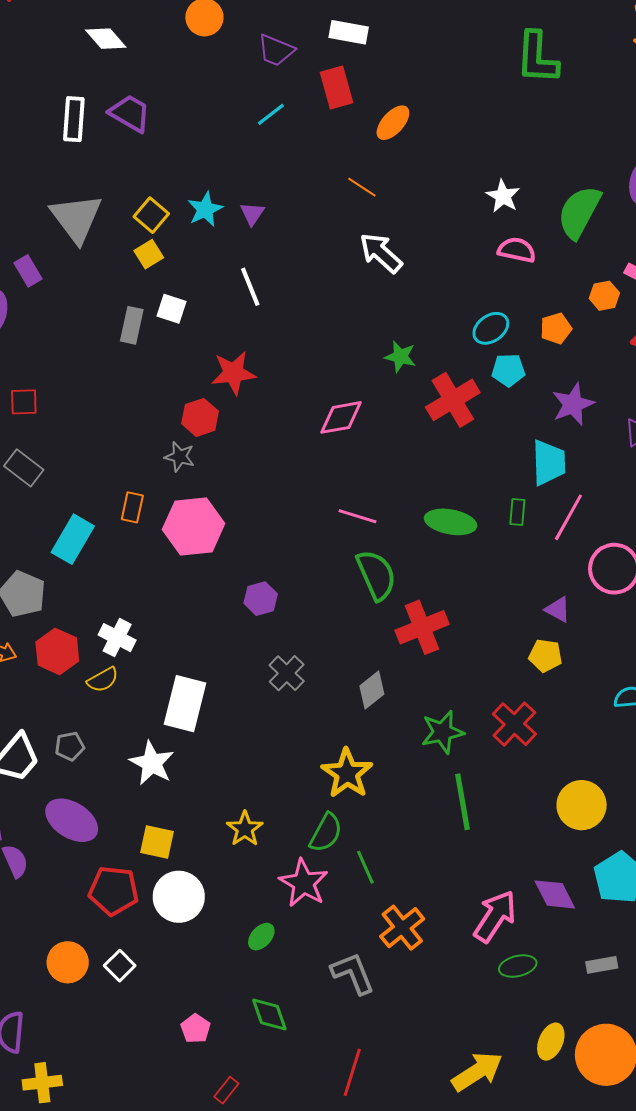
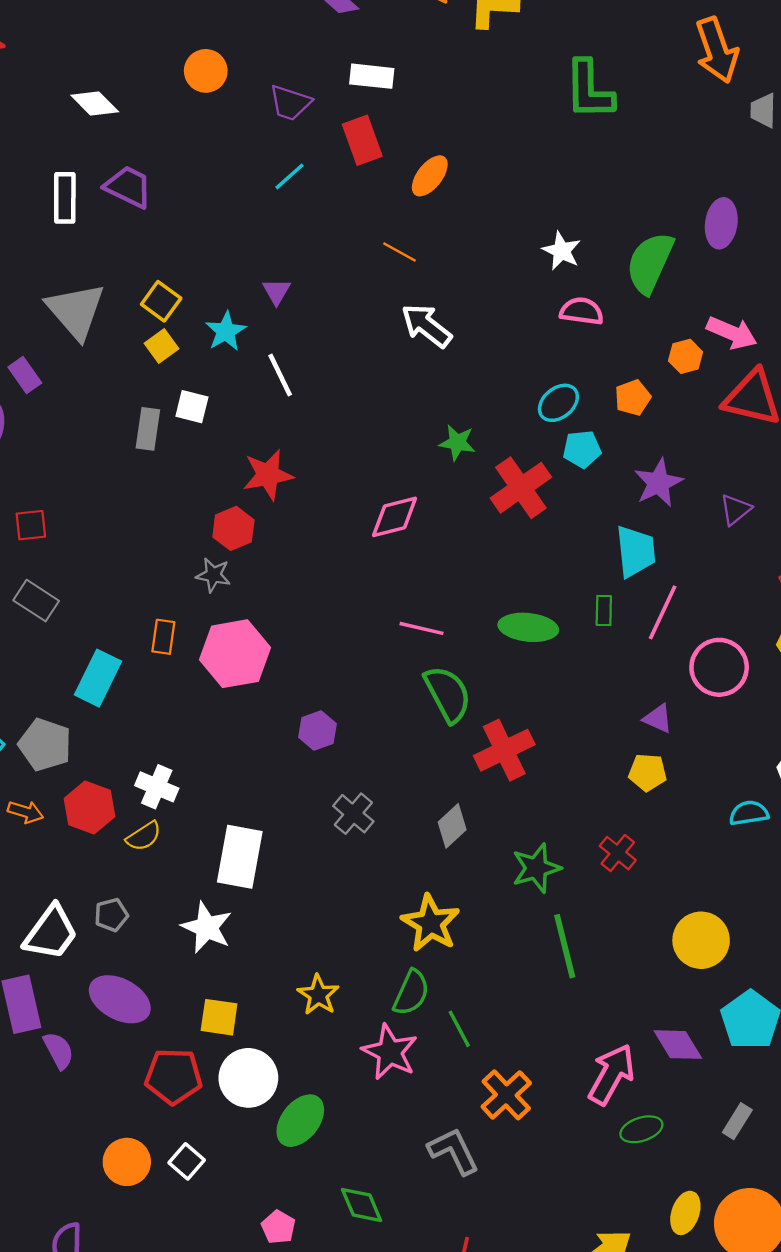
cyan star: (205, 209) -> (226, 331), moved
red cross: (514, 724) -> (618, 853), size x0.7
green ellipse: (261, 937) -> (300, 1121), moved, size x1.6
gray rectangle: (602, 965) -> (737, 1121), turned -44

